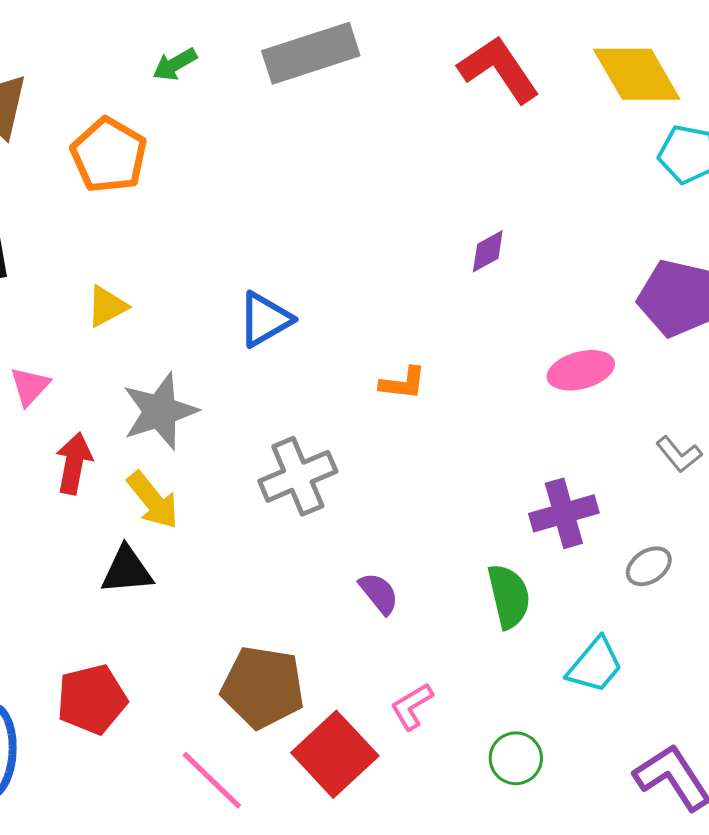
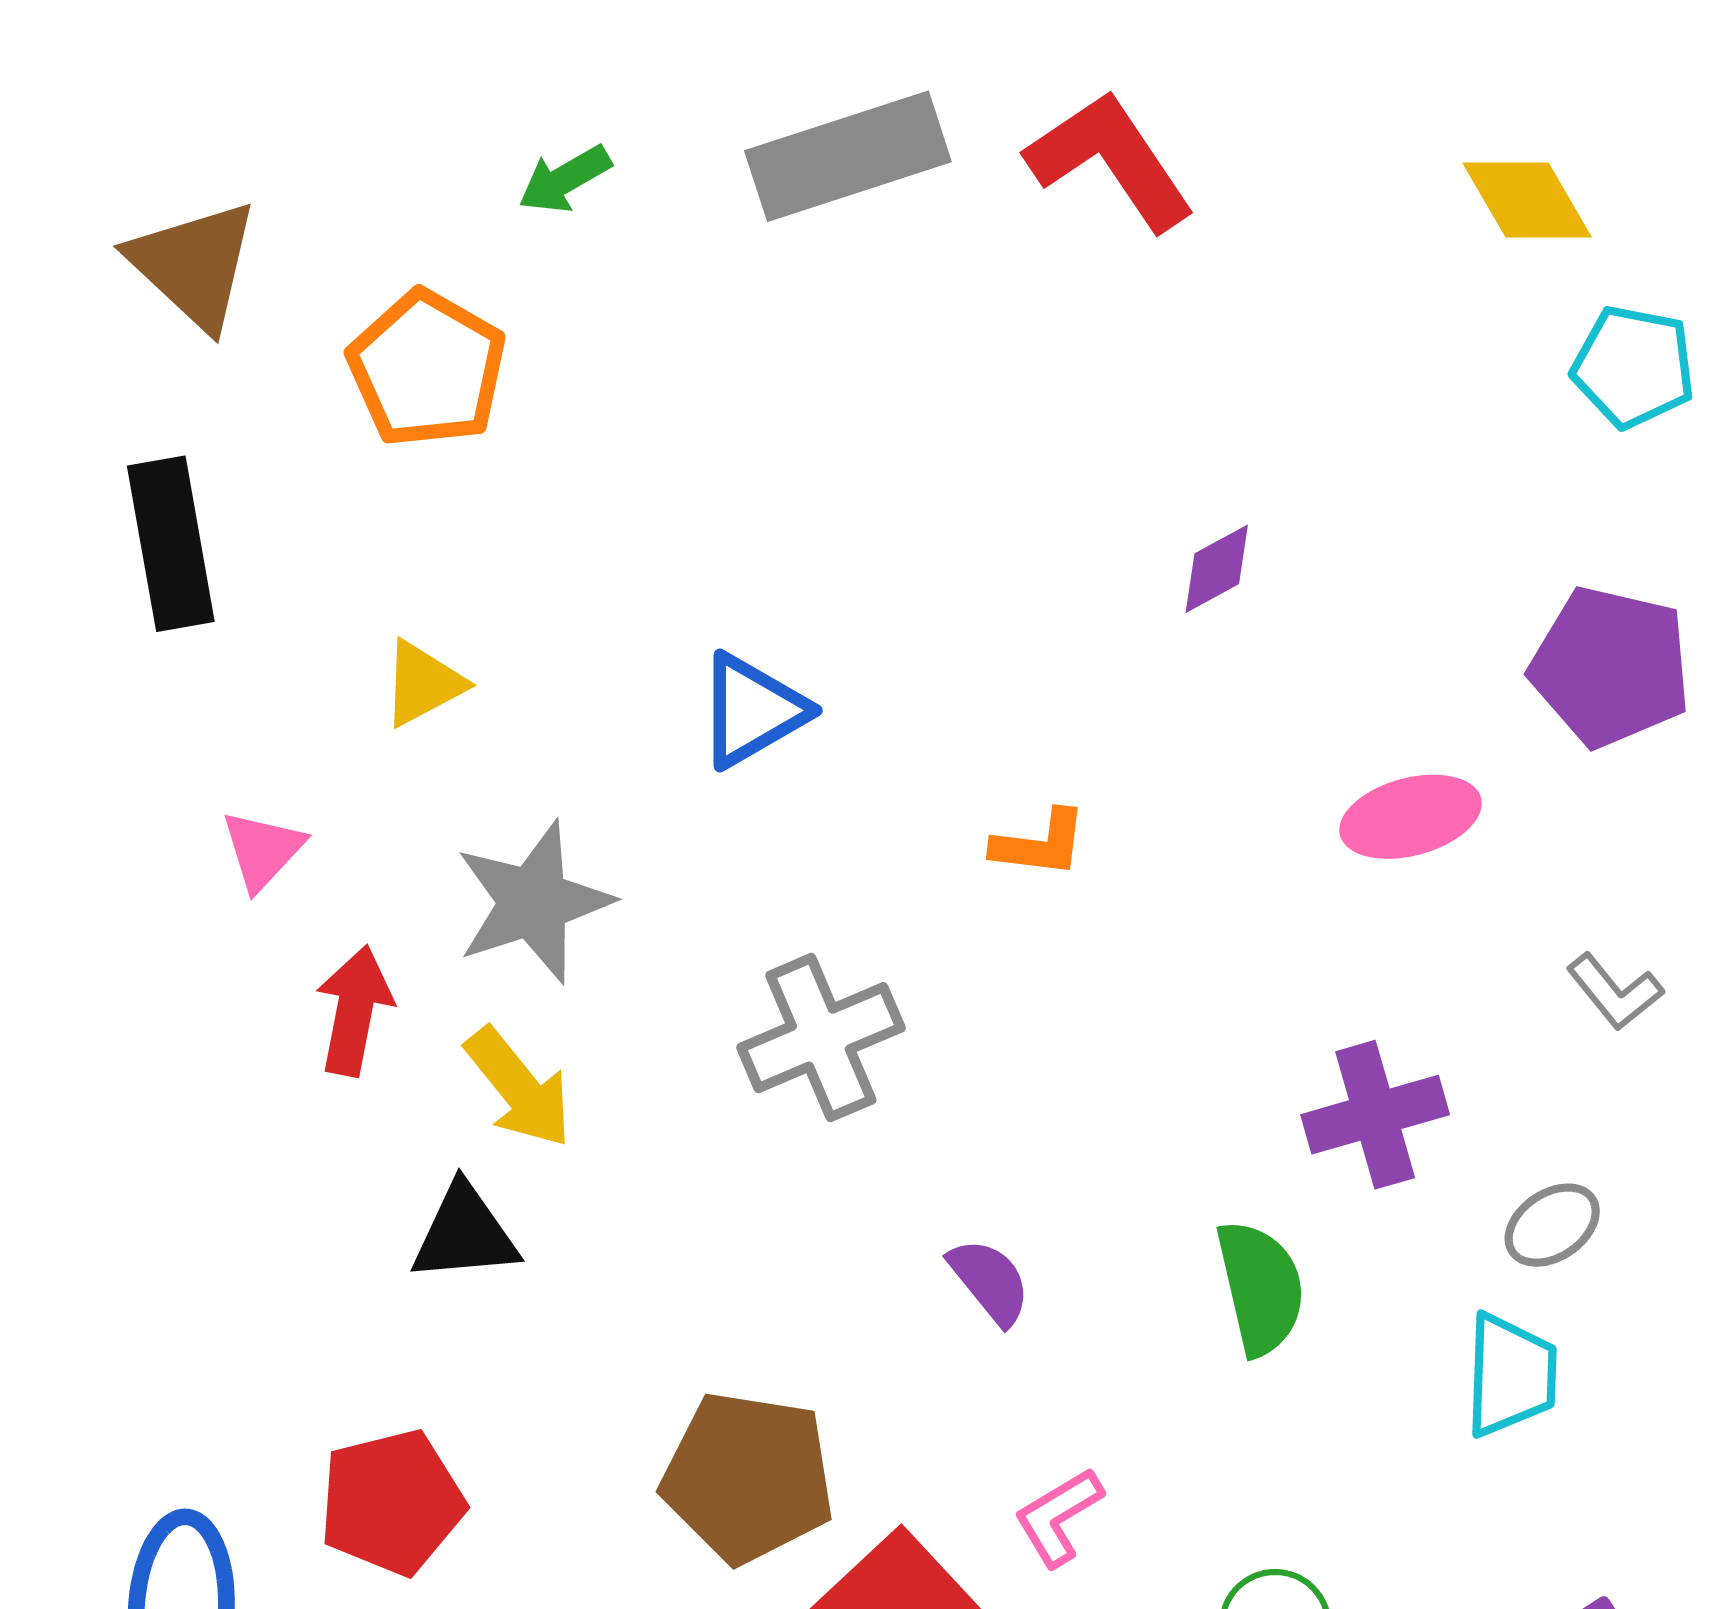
red L-shape: (499, 69) -> (1110, 160), moved
yellow diamond: (637, 74) -> (1527, 200), size x0.7
cyan trapezoid: (595, 665) -> (1511, 1375), moved, turned -38

